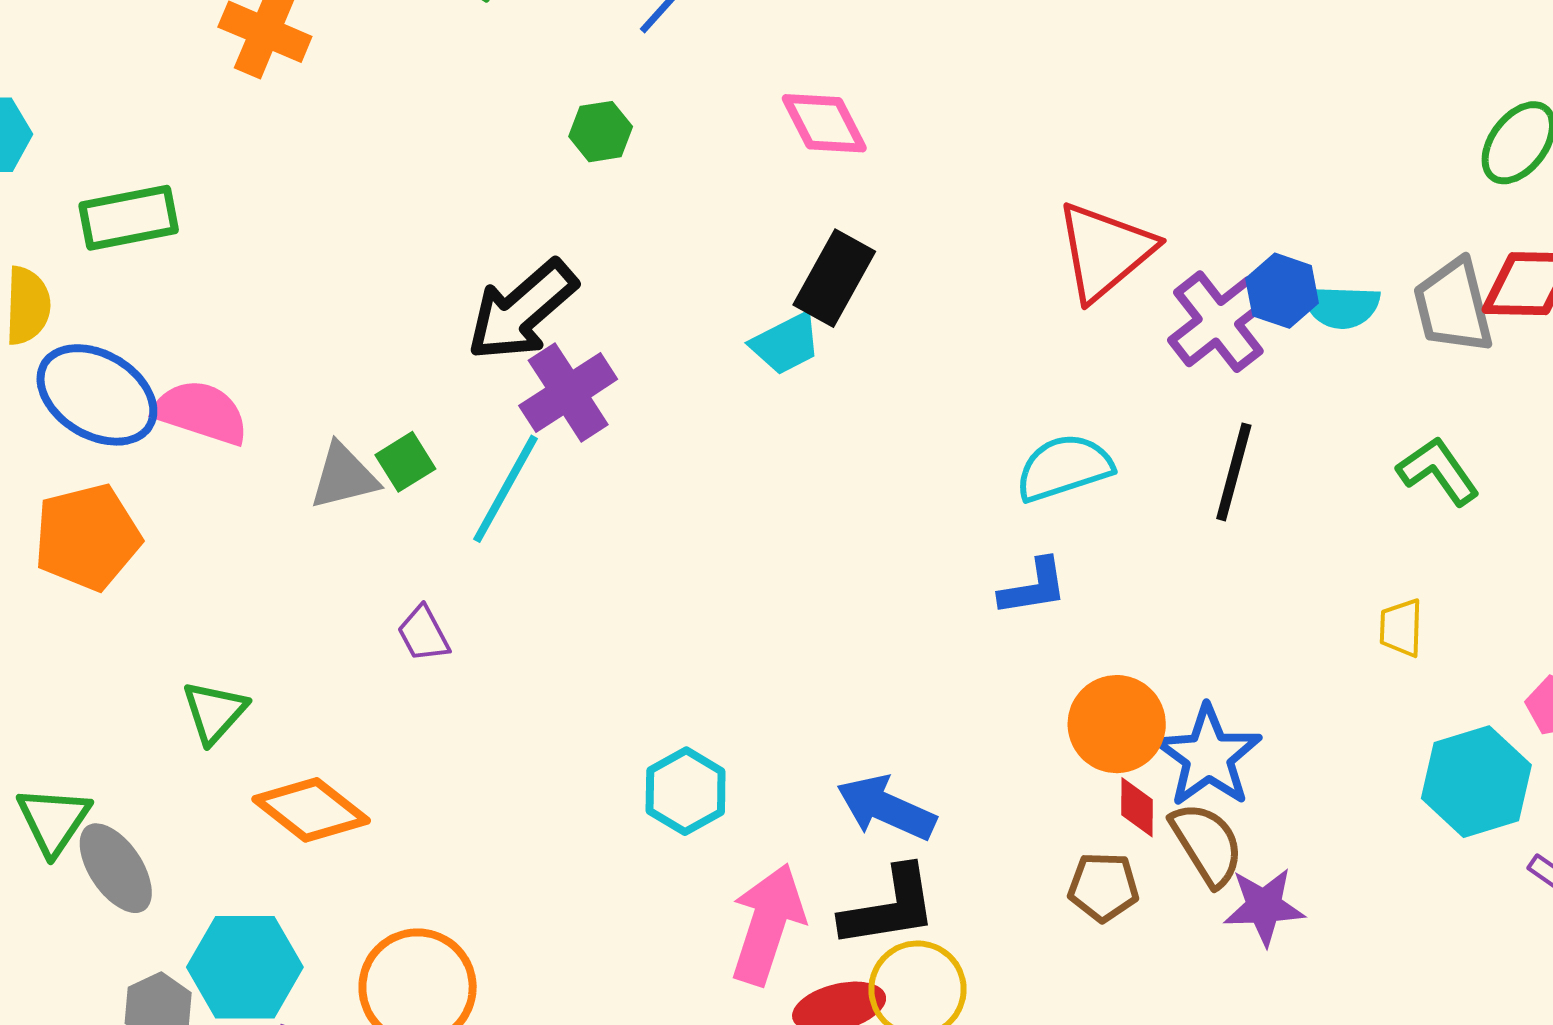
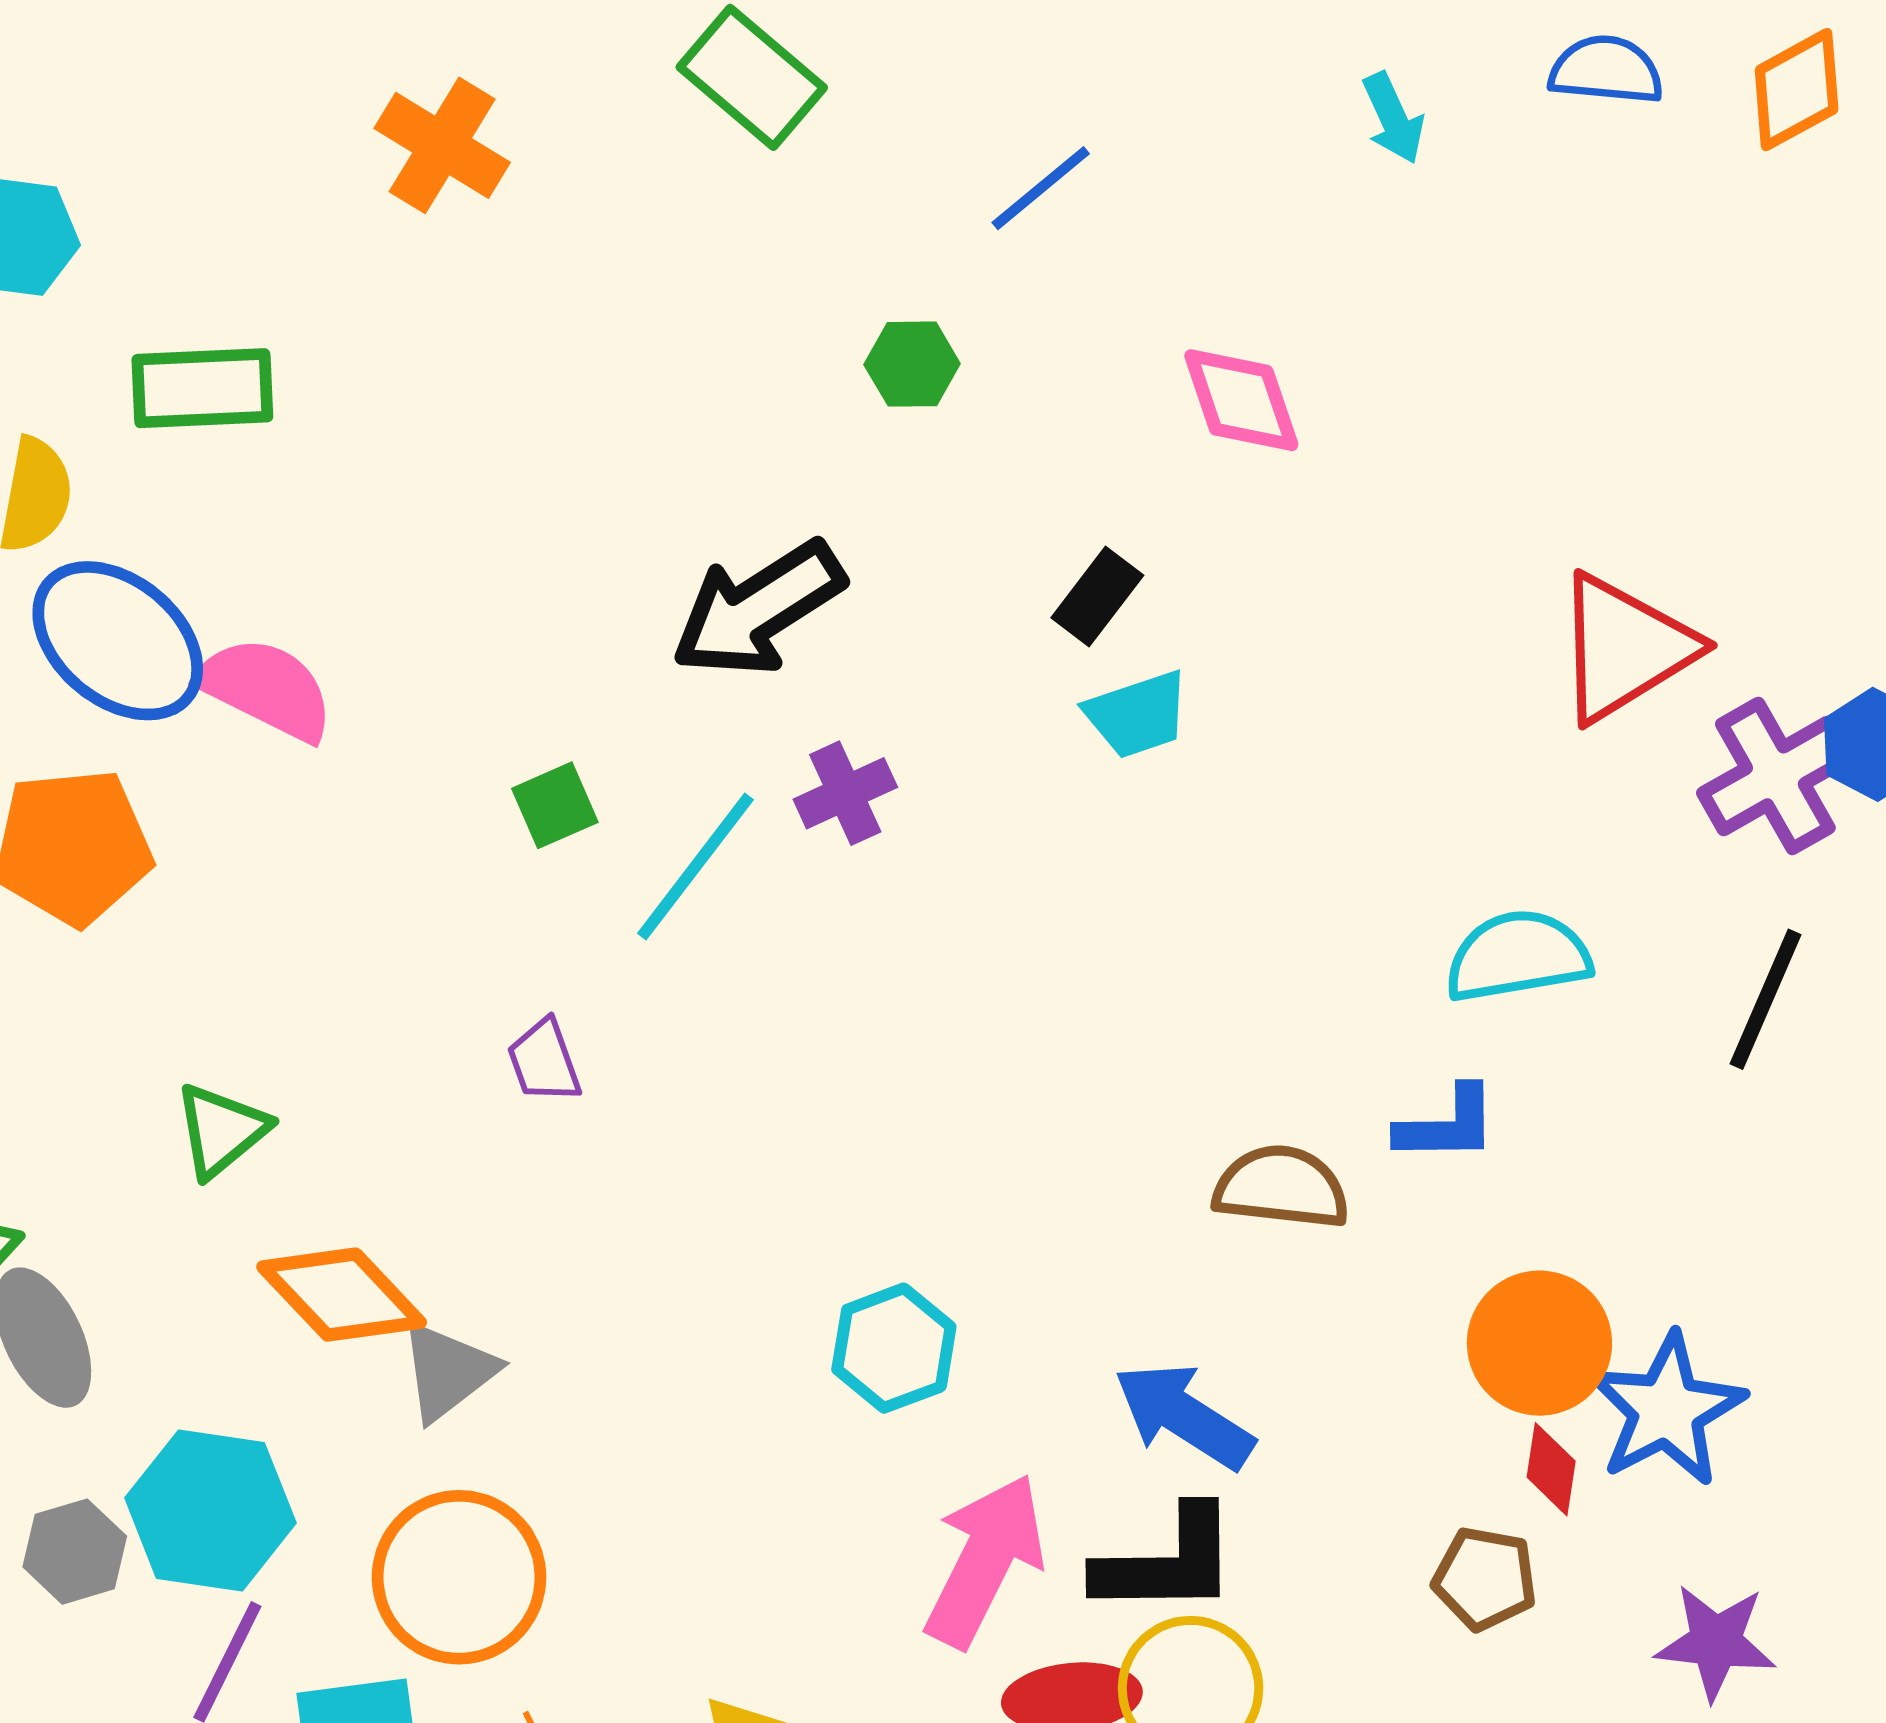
black rectangle: (834, 278) -> (1097, 597), moved, size x0.7
purple cross: (568, 392) -> (845, 793), moved, size x0.7
gray triangle: (344, 476) -> (448, 1371), moved, turned -32
brown semicircle: (1207, 844) -> (1281, 1187), moved, turned -60

